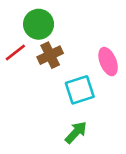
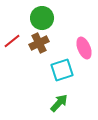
green circle: (39, 24) -> (42, 18), moved

